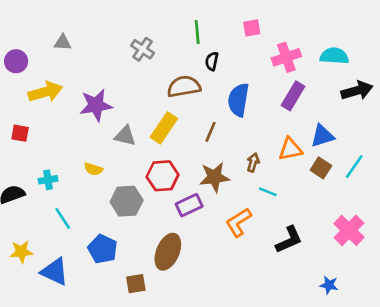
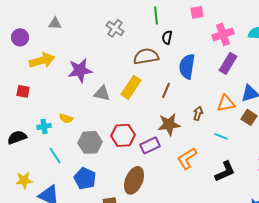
yellow semicircle: (93, 169) -> (66, 118), moved
red hexagon: (163, 176) -> (123, 135), moved
cyan line: (268, 192) -> (221, 136), moved
gray hexagon: (127, 201) -> (90, 142), moved

